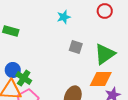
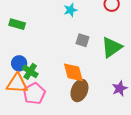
orange diamond: (101, 79) -> (73, 72), moved, turned 75

